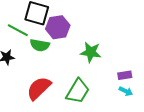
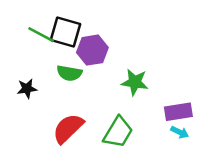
green line: (18, 30) -> (41, 35), moved
purple rectangle: (125, 75) -> (178, 112), size x1.5

